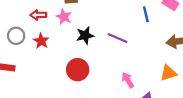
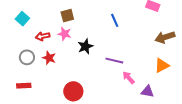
blue line: (146, 14) -> (115, 20), moved
purple line: (117, 38) -> (114, 61), moved
red circle: (78, 70) -> (73, 91), moved

